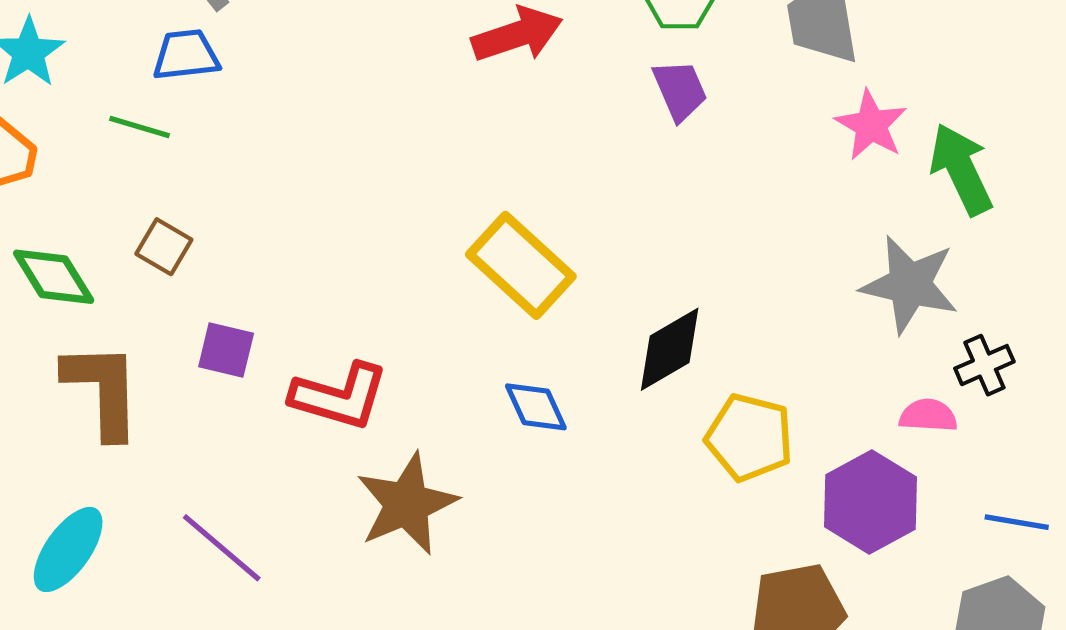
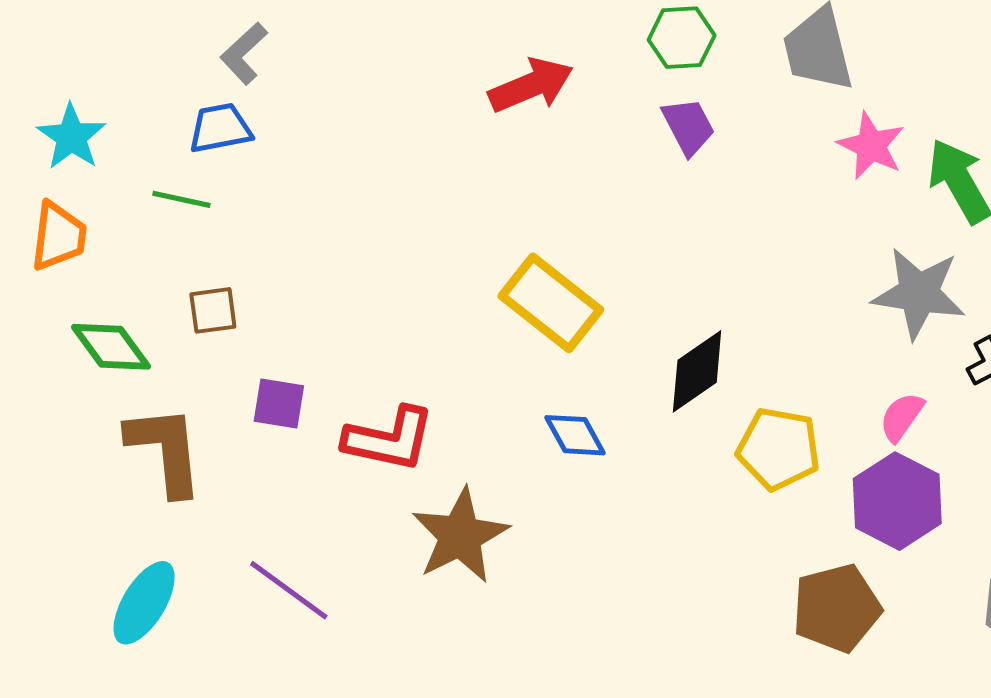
brown square: (164, 247) -> (213, 310), turned -34
pink semicircle: (928, 416) -> (902, 417), moved, turned -54

